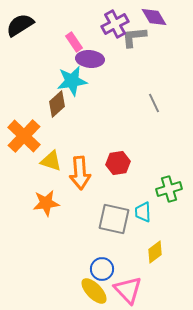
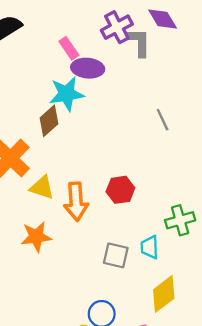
gray L-shape: (134, 37) -> (139, 42), turned 96
gray square: (114, 219) -> (116, 255), size x0.7
yellow diamond: (155, 252) -> (164, 294), size x1.4

